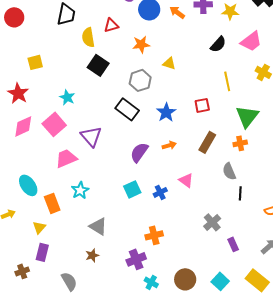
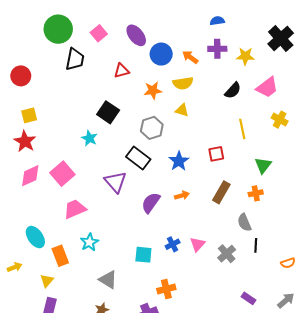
red circle: (14, 17) -> (21, 76), moved
yellow semicircle: (88, 37) -> (183, 83), moved, turned -90
yellow square: (35, 62) -> (29, 115), moved
cyan star: (67, 97) -> (89, 138), moved
green triangle: (247, 116) -> (263, 165), size x0.7
purple triangle: (91, 136) -> (115, 182), moved
pink triangle: (186, 180) -> (198, 244), moved, turned 35
cyan square: (132, 189) -> (143, 255), moved, turned 30
gray cross: (212, 222) -> (227, 254), moved
purple rectangle: (233, 244) -> (248, 298), turned -32

